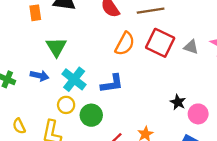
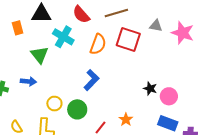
gray triangle: (191, 47) -> (156, 26), moved
cyan cross: (74, 79) -> (63, 37), moved
blue L-shape: (112, 84) -> (91, 80), turned -30

